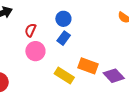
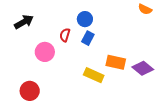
red semicircle: (30, 30) -> (65, 35), moved
pink circle: (35, 51) -> (45, 52), moved

